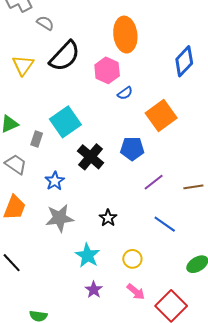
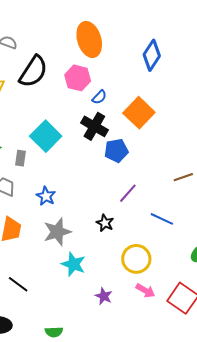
black cross: (91, 157) -> (94, 126), moved
purple line: (154, 182) -> (128, 193), moved
cyan star: (87, 255) -> (73, 264), moved
yellow circle: (132, 259) -> (136, 259), size x1.5

